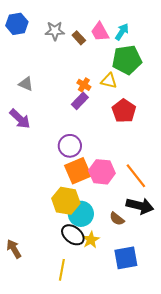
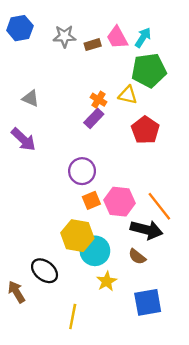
brown rectangle: (79, 38) -> (93, 45), turned -64
orange square: (78, 171) -> (91, 200), size x0.6
black arrow: (140, 206) -> (147, 230), moved
black ellipse: (73, 235) -> (45, 271), moved

